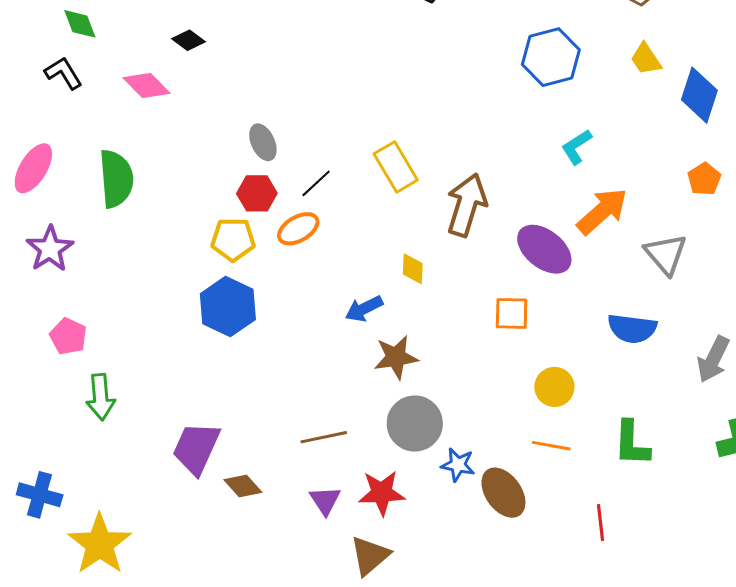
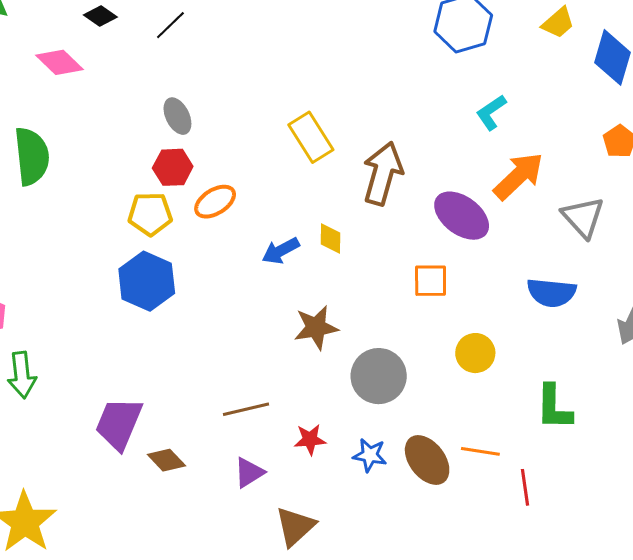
yellow trapezoid: (646, 59) -> (558, 23), turned -96
black line: (316, 183) -> (170, 25), moved
blue arrow: (364, 309) -> (281, 251), moved
gray circle: (415, 424) -> (379, 376), moved
orange line: (551, 446) -> (480, 451), moved
blue star: (458, 465) -> (370, 455), moved
red star: (382, 493) -> (310, 439), moved, size x0.7
purple triangle: (325, 500) -> (249, 473), turned 32

